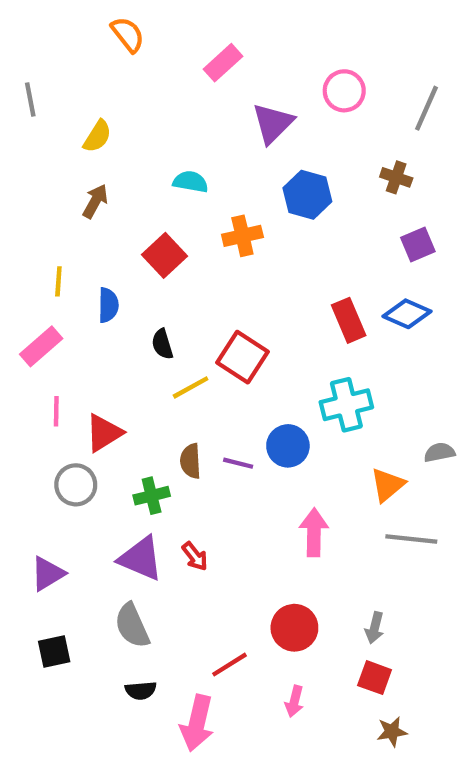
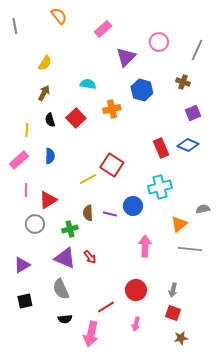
gray line: (30, 99) -> (15, 26), moved
blue semicircle: (108, 305) -> (50, 156), moved
black semicircle: (162, 344) -> (50, 120), moved

